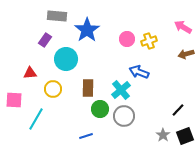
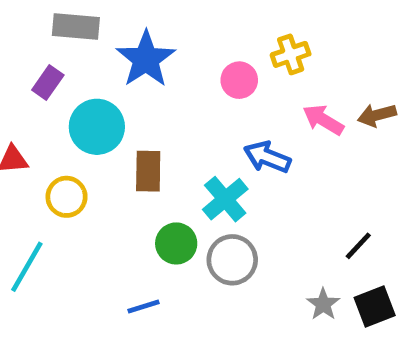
pink arrow: (183, 27) -> (323, 120), moved
yellow cross: (149, 41) -> (291, 54), moved
brown rectangle: (88, 88) -> (148, 171), moved

